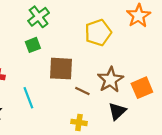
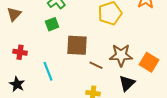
brown star: (110, 80) -> (121, 55), turned 30
orange square: (142, 88) -> (149, 62), turned -36

